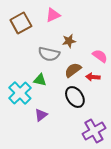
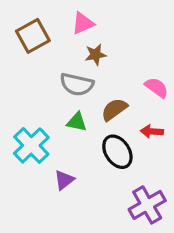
brown star: (69, 41) -> (96, 55), moved
red arrow: (93, 77) -> (152, 131), moved
green triangle: (40, 80) -> (77, 122), moved

